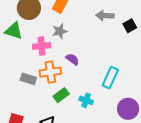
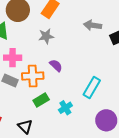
pink cross: (42, 46) -> (13, 58), moved
cyan cross: (86, 100) -> (65, 108), turned 32

